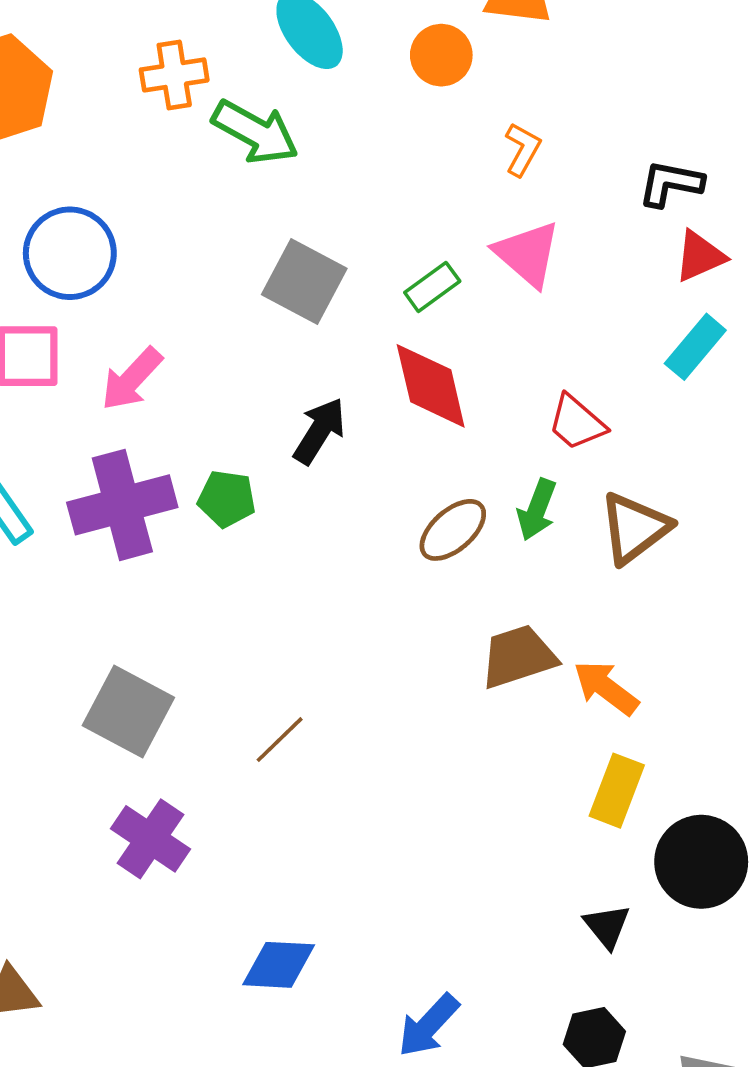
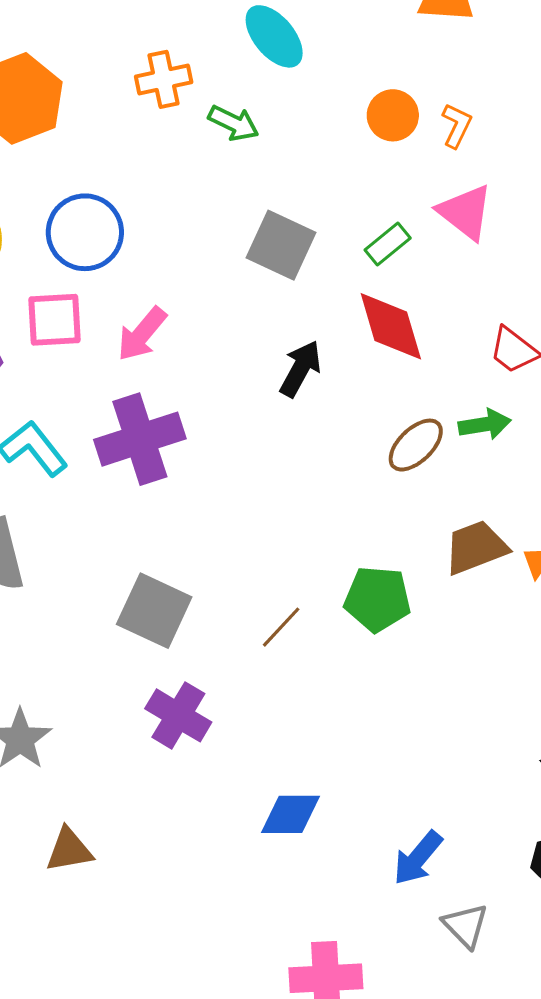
orange circle: (441, 55) -> (393, 115), moved
green arrow: (255, 132) -> (234, 123), size x0.7
green pentagon: (227, 499) -> (377, 599), moved, size x1.4
green arrow: (537, 510) -> (485, 424), turned -117

